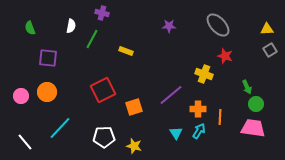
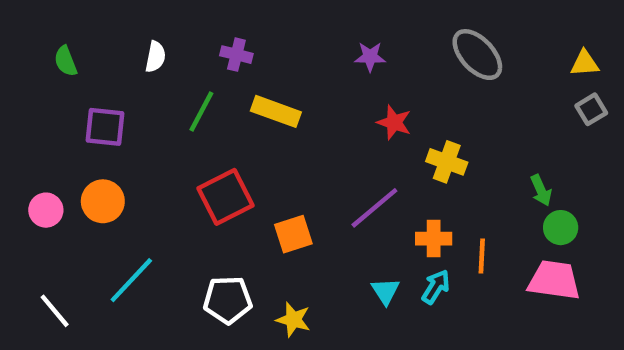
purple cross: (102, 13) -> (236, 55), moved
green line: (92, 39) -> (201, 111), moved
yellow rectangle: (126, 51) -> (276, 111), size x1.5
red star: (225, 56) -> (394, 122), moved

